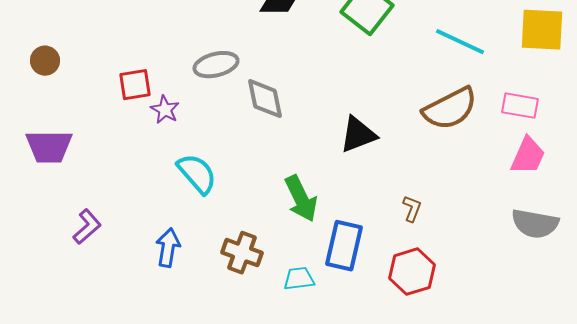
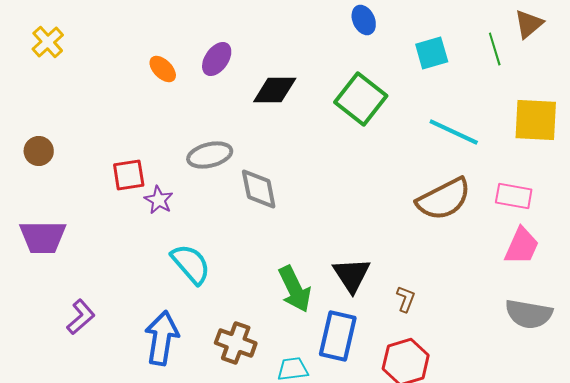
black triangle: (358, 135) -> (352, 275), moved, turned -42
blue arrow: (168, 248) -> (162, 338), size x1.4

